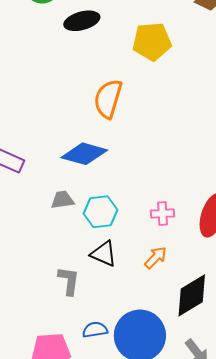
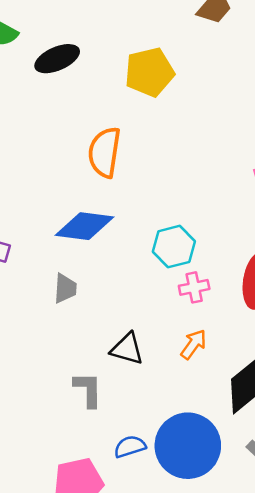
gray trapezoid: (62, 200) -> (65, 288), turned 110
cyan hexagon: (101, 212) -> (174, 247), moved

